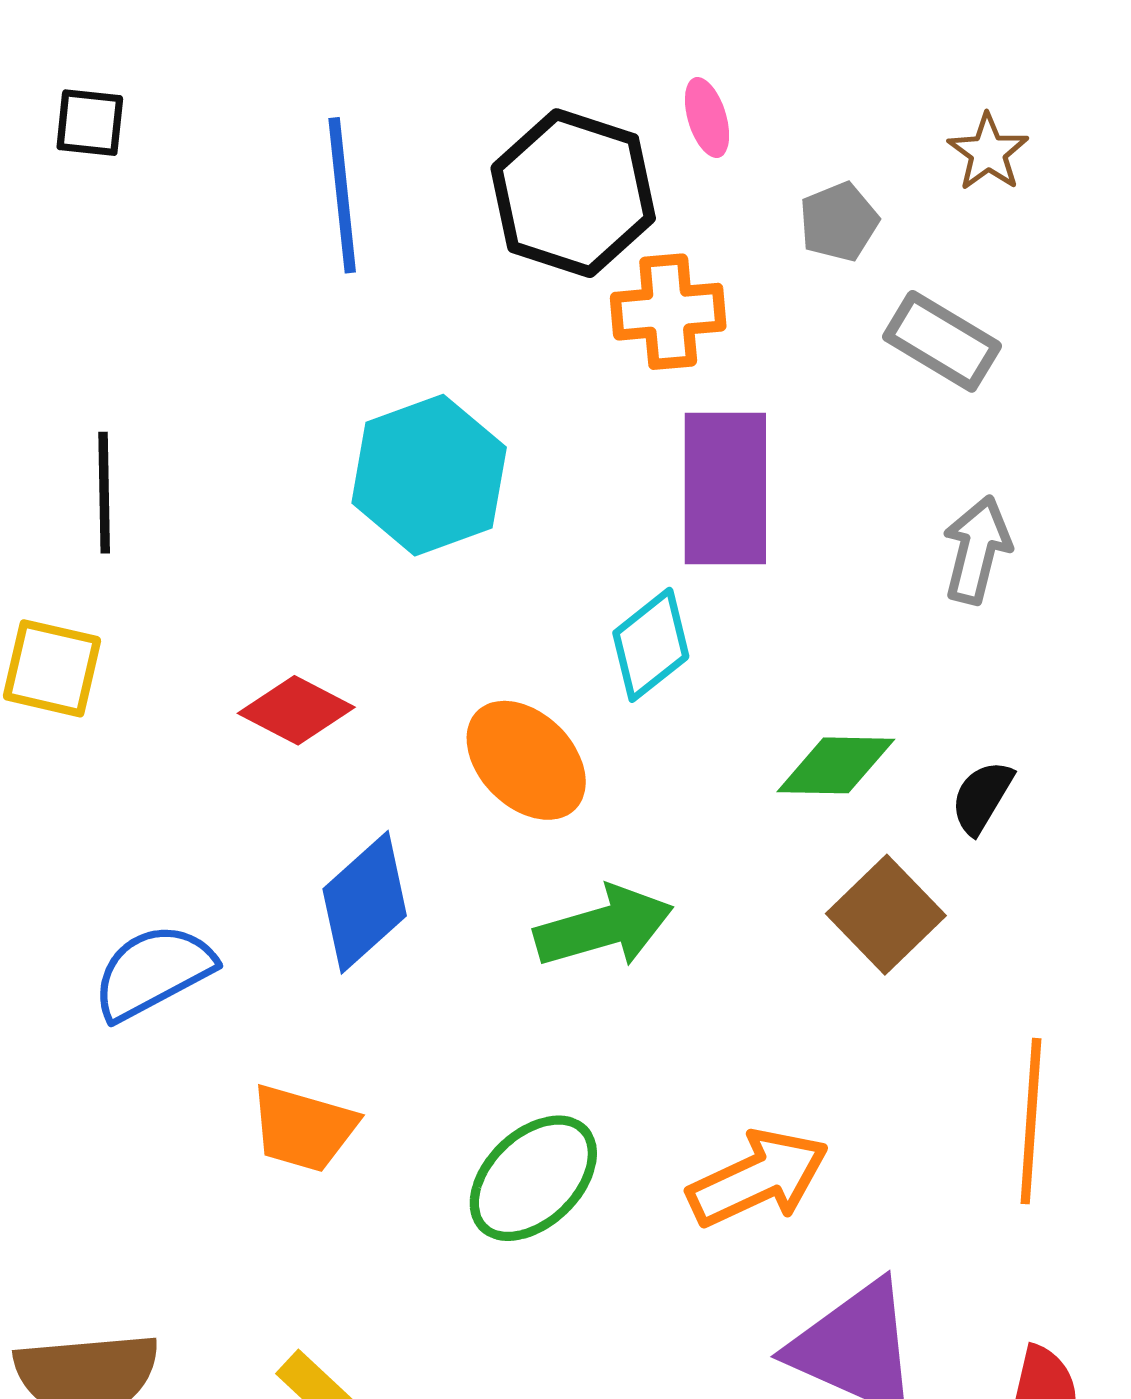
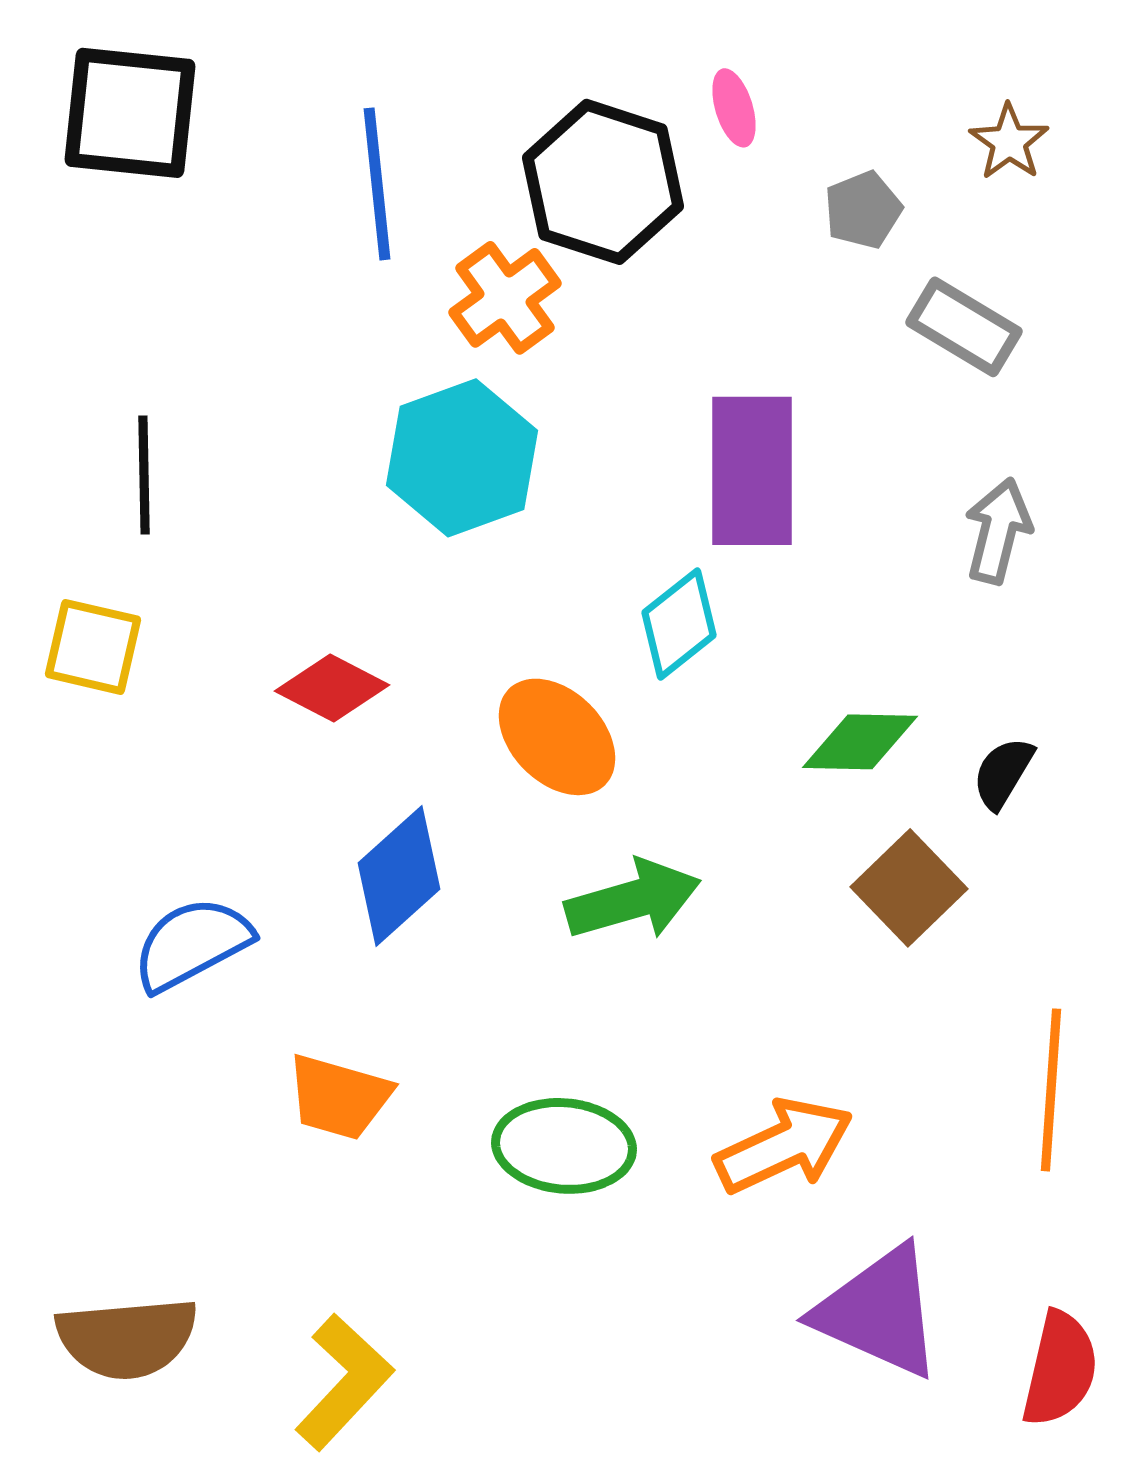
black square: (90, 123) -> (130, 113), size x2.0
orange cross: (668, 312) -> (505, 298), moved, turned -31
green ellipse: (533, 1178) -> (564, 1146), turned 49

